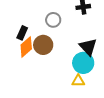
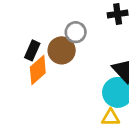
brown circle: (43, 45) -> (62, 50), moved

